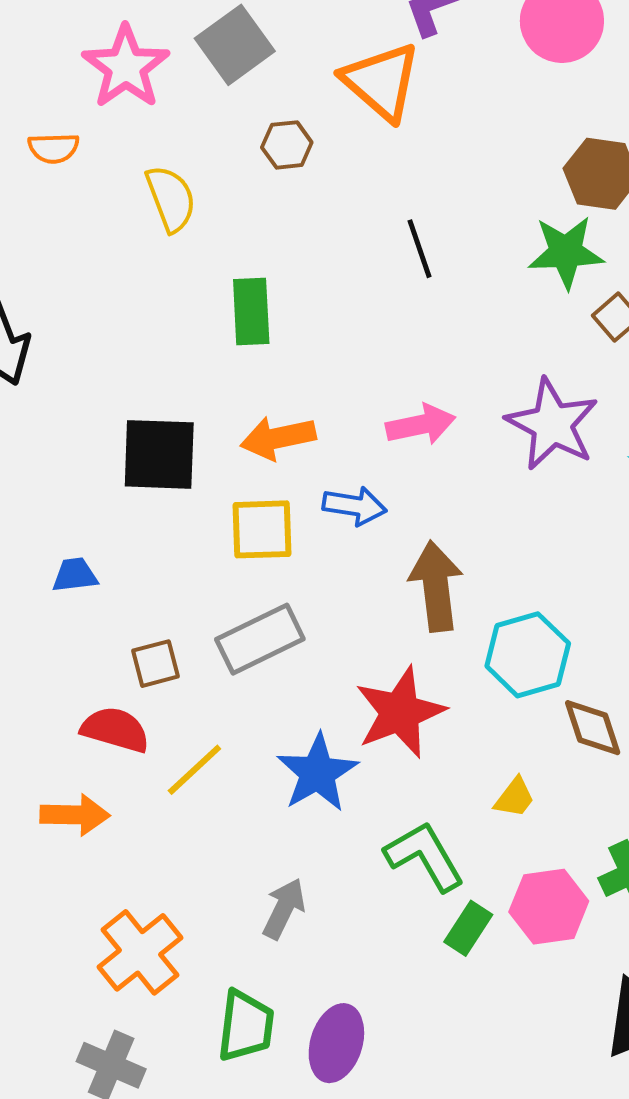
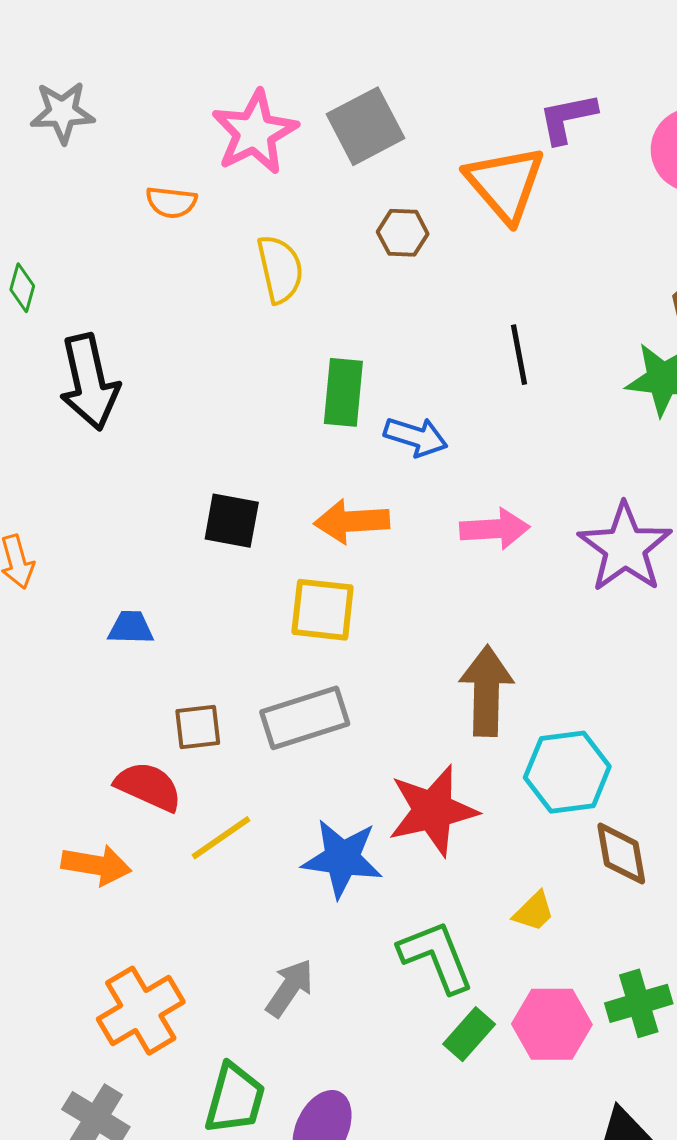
black square: (159, 454) -> (232, 521), size x0.7
blue arrow: (354, 506) -> (416, 437), moved
blue star: (317, 773) -> (342, 858), turned 30

